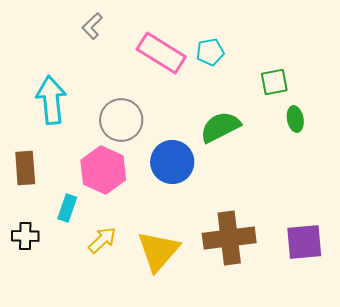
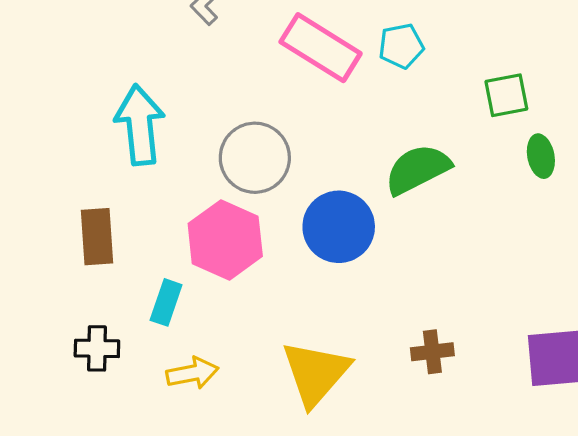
brown cross: (229, 238) -> (432, 352), size x0.5
yellow arrow: (102, 240) -> (192, 373), moved, turned 32

